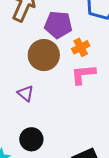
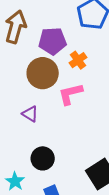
pink L-shape: (83, 74) -> (70, 94), moved

